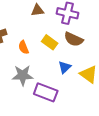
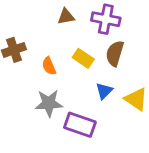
brown semicircle: (74, 39) -> (115, 53), turned 84

